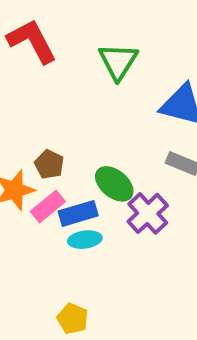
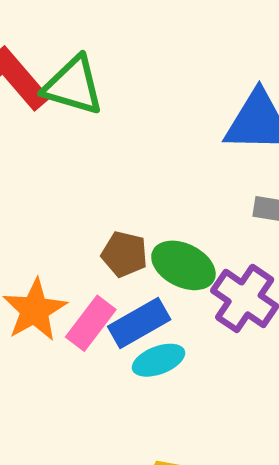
green triangle: (118, 61) -> (73, 86), moved, turned -33
brown pentagon: (49, 164) -> (124, 254), moved

